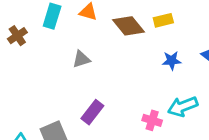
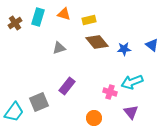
yellow rectangle: (163, 20) -> (89, 20), moved
brown diamond: (129, 26) -> (97, 42), moved
brown cross: (17, 36) -> (15, 23), moved

